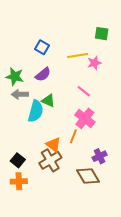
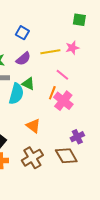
yellow line: (78, 56) -> (50, 52), moved
orange line: (73, 136) -> (52, 93), moved
brown cross: (50, 160) -> (32, 158), moved

